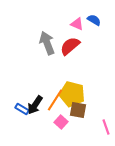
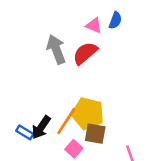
blue semicircle: (94, 20) -> (115, 20), turned 80

